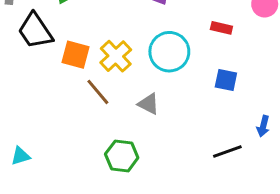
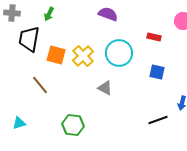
black trapezoid: (35, 31) -> (29, 39), turned 44
brown line: (98, 92) -> (40, 85), moved
green hexagon: (122, 156) -> (73, 125), moved

